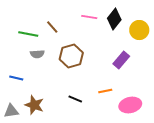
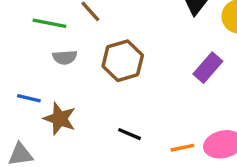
orange line: (105, 91) -> (182, 148), moved
brown star: (34, 105) -> (60, 119), moved

